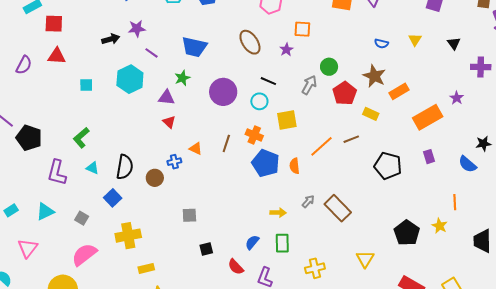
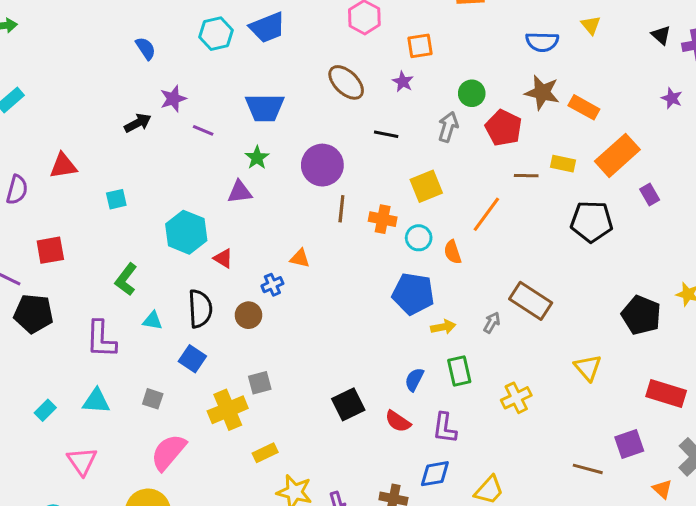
red square: (54, 24) -> (50, 250), moved
black triangle: (454, 43) -> (661, 35), moved
blue semicircle: (381, 44) -> (542, 42), size x1.5
cyan hexagon: (130, 79) -> (186, 232), moved
orange rectangle: (399, 91) -> (584, 107), turned 72
cyan circle: (259, 101) -> (419, 238), moved
yellow rectangle: (371, 114) -> (563, 164), moved
orange rectangle: (428, 117) -> (617, 155), moved
red triangle: (169, 122) -> (223, 258), moved
black pentagon: (29, 138) -> (33, 314), moved
brown line: (351, 139) -> (526, 176), moved, turned 35
brown line: (226, 143) -> (341, 209), moved
blue pentagon: (266, 163) -> (413, 294), moved
gray arrow: (308, 201) -> (492, 323), moved
cyan triangle: (45, 212) -> (96, 401), turned 42
gray square: (189, 215) -> (260, 383), moved
black square: (206, 249) -> (348, 404), size x1.5

